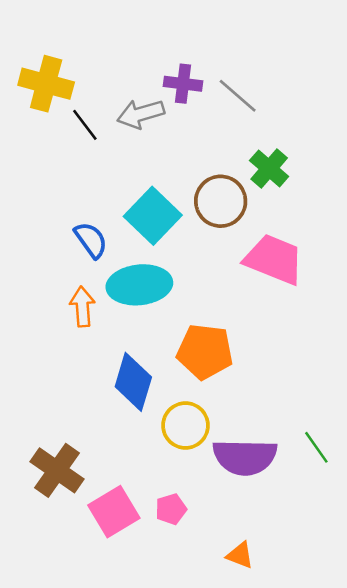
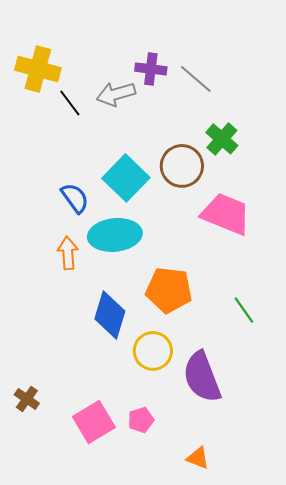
green line: (316, 447) -> (244, 310), moved
purple semicircle: (245, 457) -> (202, 377), turned 68
brown cross: (57, 470) -> (27, 399), moved, size x0.6

